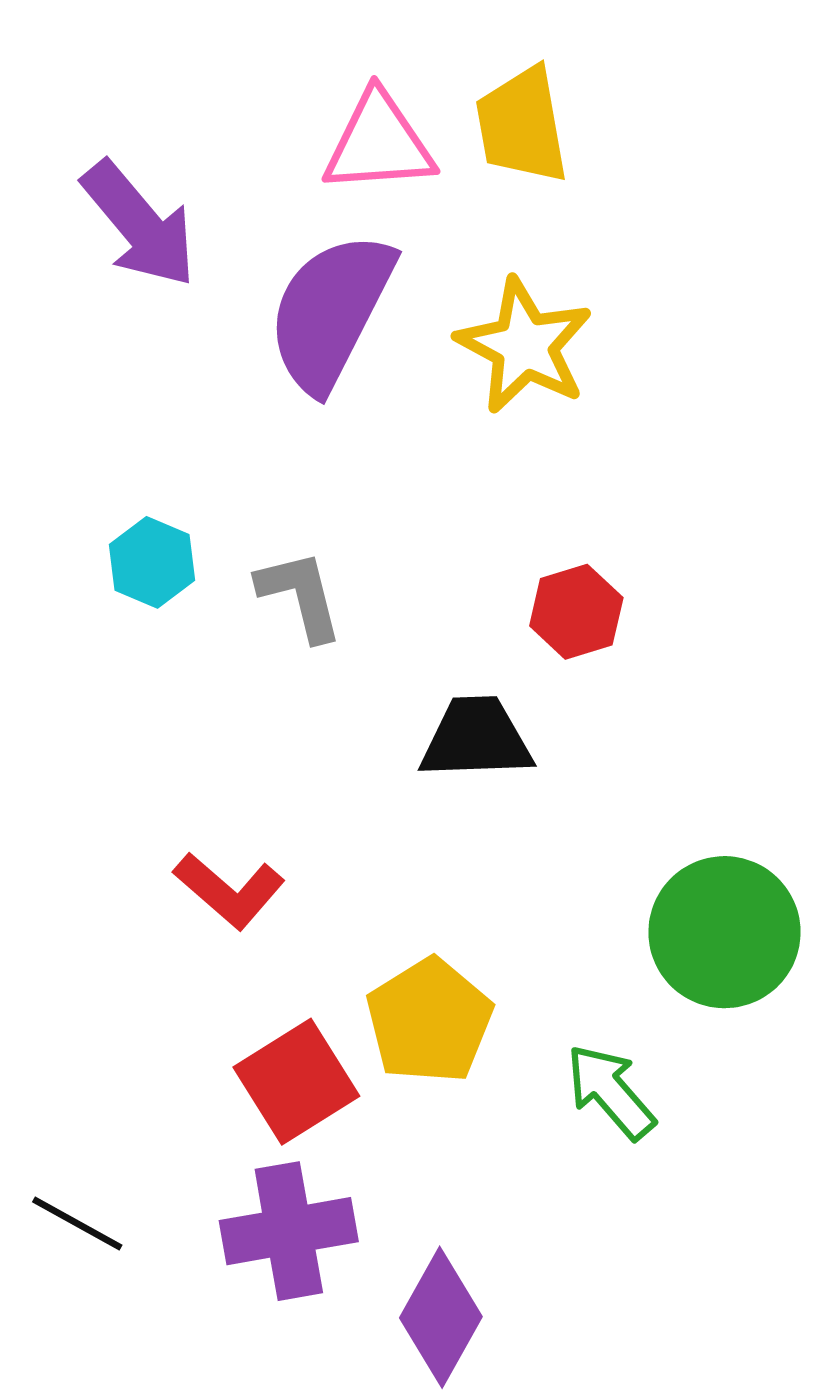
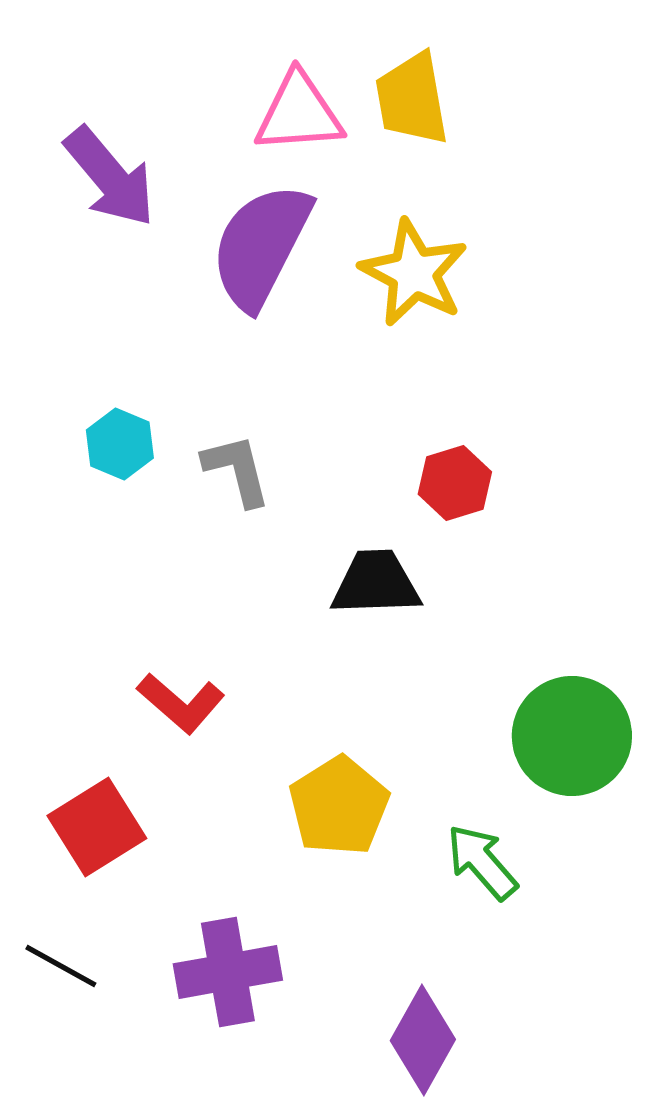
red square: (296, 1082) -> (97, 827), moved
purple diamond: (441, 1317) -> (423, 1040), moved

